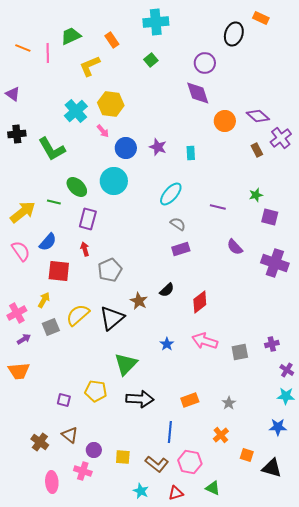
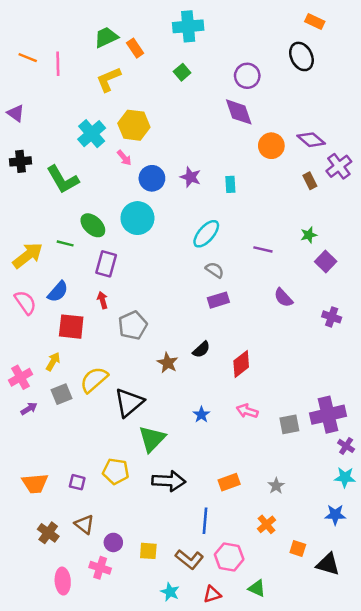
black ellipse: (234, 34) -> (301, 56), moved, turned -45
green trapezoid: (71, 36) -> (106, 37), moved
purple square: (270, 217) -> (326, 261), turned 30
purple cross: (275, 263) -> (332, 317), size x0.6
black triangle: (112, 318) -> (129, 403), moved
pink arrow: (205, 341) -> (247, 411), size x0.7
purple cross: (272, 344) -> (328, 415), size x2.0
orange trapezoid: (19, 371) -> (35, 483), moved

